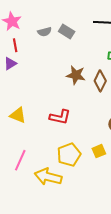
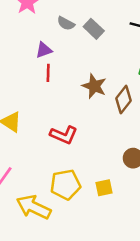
gray semicircle: (45, 32) -> (66, 23), turned 32
red line: (15, 45) -> (48, 73), moved
purple triangle: (10, 64) -> (44, 50), moved

